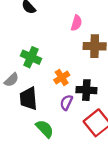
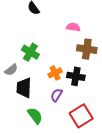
pink semicircle: (76, 23) -> (73, 27), turned -104
black cross: (86, 90) -> (76, 76), moved

